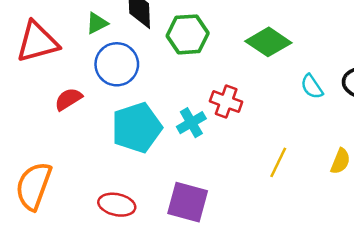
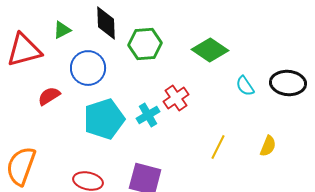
green triangle: (97, 23) -> (62, 30), moved
red cross: (226, 102) -> (176, 98), turned 35

